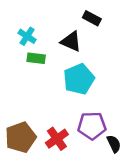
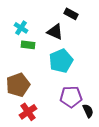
brown pentagon: (21, 137) -> (18, 85), moved
red cross: (57, 139) -> (28, 112), moved

